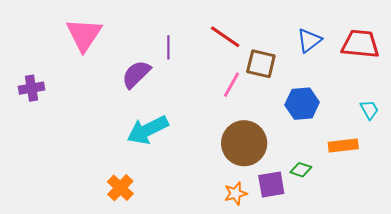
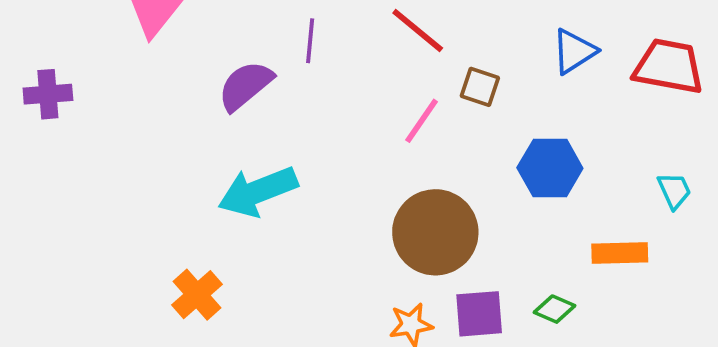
brown square: (261, 64) -> (480, 87), size x0.7
green diamond: (301, 170) -> (554, 309), moved

